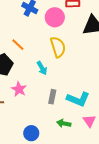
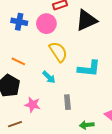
cyan L-shape: (78, 99) -> (89, 69), moved

